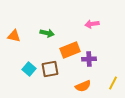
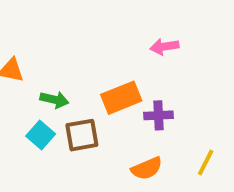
green arrow: (47, 33) -> (54, 100), moved

